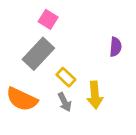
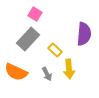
purple semicircle: (116, 47) -> (84, 34), size x1.6
yellow rectangle: (66, 77) -> (55, 50), moved

